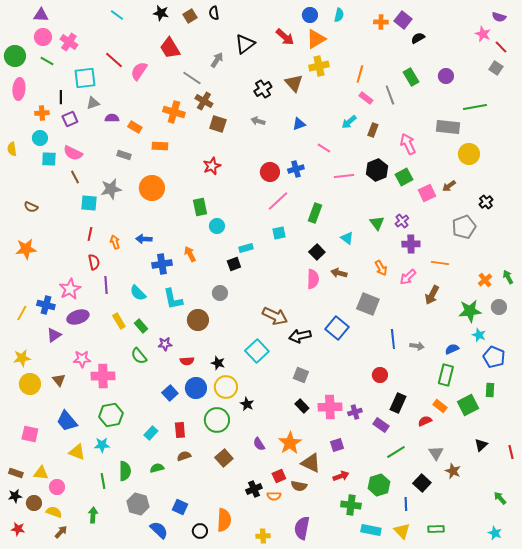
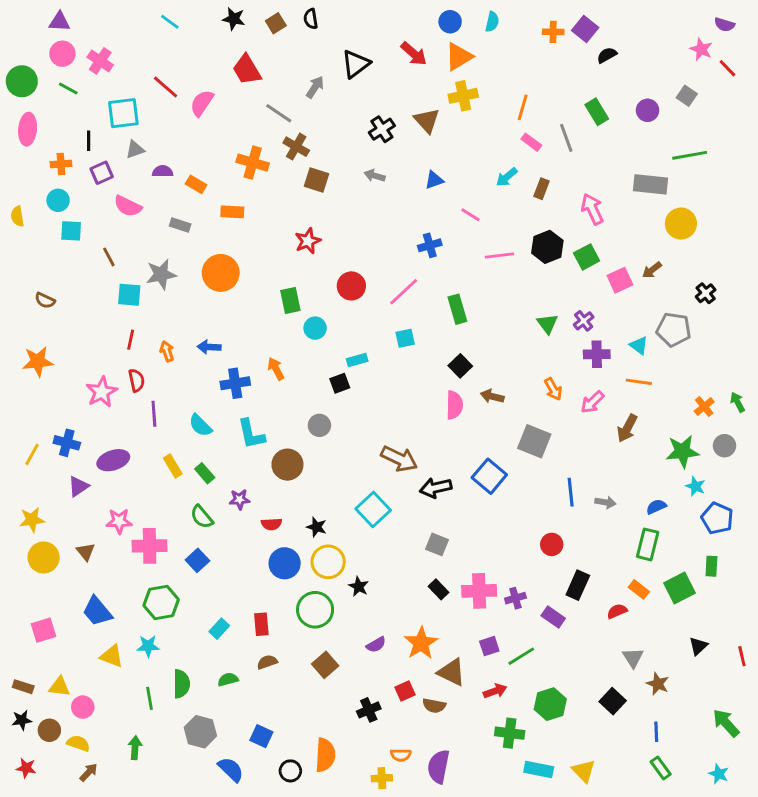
gray square: (496, 68) -> (687, 96), moved
pink semicircle: (73, 153) -> (128, 206), moved
red circle: (270, 172) -> (351, 286), moved
green rectangle: (315, 213) -> (457, 309), turned -36
gray pentagon: (464, 227) -> (674, 330), turned 30
cyan triangle: (347, 238) -> (639, 346), moved
pink star: (70, 289) -> (102, 392), moved
blue square: (170, 393) -> (197, 560), moved
pink square: (30, 434) -> (44, 630), turned -30
purple semicircle: (259, 444) -> (376, 645), turned -88
green line: (396, 452) -> (521, 656), moved
orange semicircle: (274, 496) -> (401, 755), moved
green arrow: (500, 498) -> (726, 723), size x1.5
blue line: (406, 504) -> (656, 732), moved
green rectangle: (436, 529) -> (661, 768), moved, turned 56

